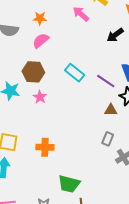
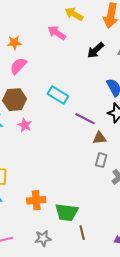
purple line: (106, 81) -> (85, 119), moved
brown triangle: (111, 110) -> (99, 138), moved
orange cross: (45, 147) -> (36, 200), moved

